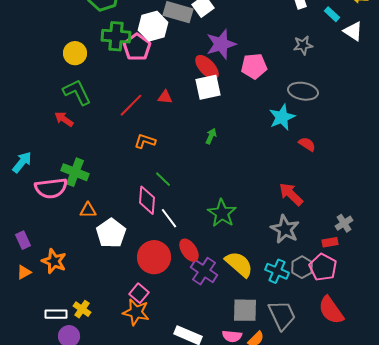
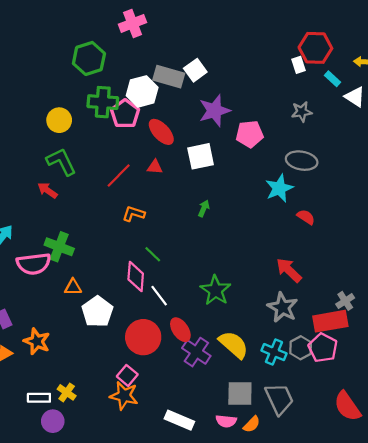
red ellipse: (207, 67) -> (161, 132), moved
red rectangle: (330, 242) -> (330, 321), size x2.0
red semicircle: (331, 310) -> (347, 406), moved

